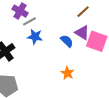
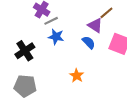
purple triangle: (82, 33) -> (95, 25), moved
orange star: (67, 73) -> (77, 76), moved

